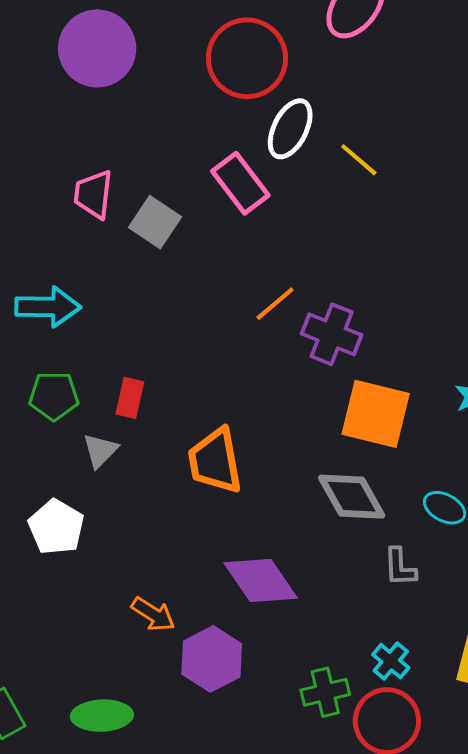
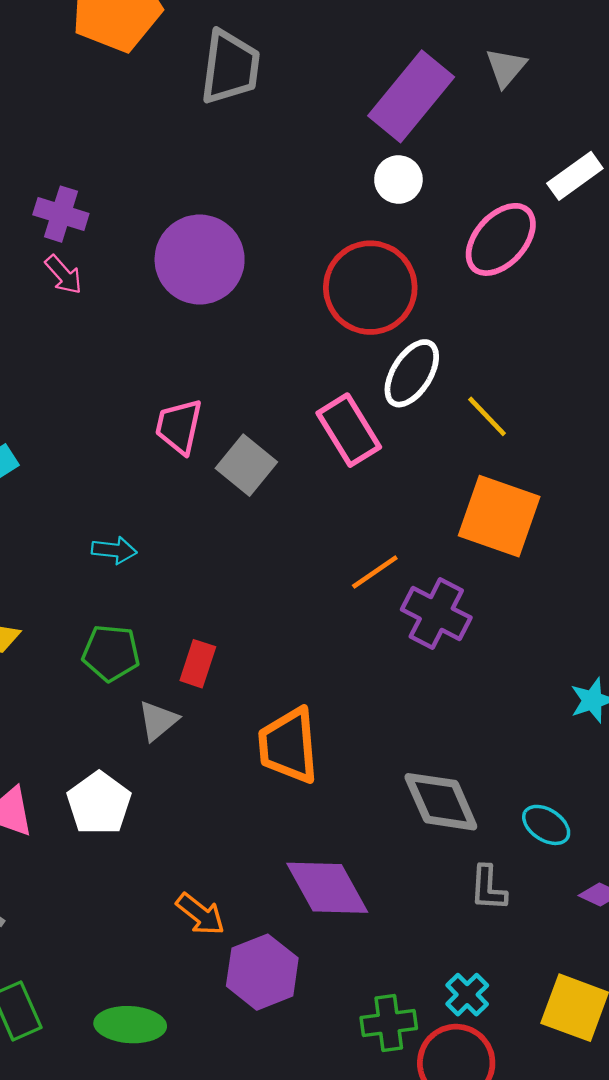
cyan arrow: (48, 307) -> (114, 550), size x0.6
orange square: (376, 414) -> (499, 516), moved

